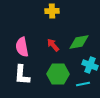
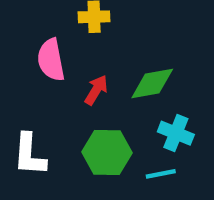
red arrow: (53, 45) -> (96, 90), turned 72
pink semicircle: (22, 47) -> (51, 60), moved

